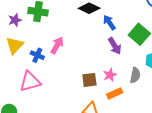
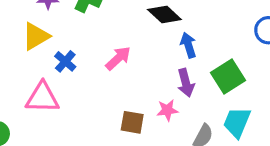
pink arrow: (57, 45) -> (118, 58), moved
pink star: (110, 75) -> (167, 110), moved

